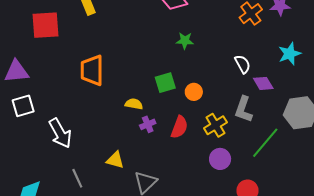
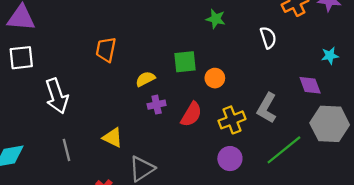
cyan star: (290, 54) -> (330, 56), size x0.7
white semicircle: (243, 64) -> (268, 38), moved
orange trapezoid: (92, 70) -> (106, 50), moved, size x0.7
purple diamond: (263, 83) -> (310, 85), moved
yellow semicircle: (134, 104) -> (145, 79), turned -48

